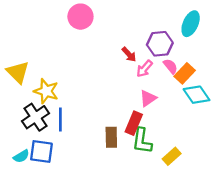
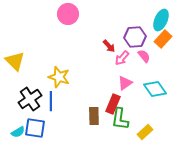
orange rectangle: (185, 73) -> (163, 39), moved
yellow star: (46, 91) -> (59, 77), moved
cyan diamond: (196, 95) -> (155, 89), moved

